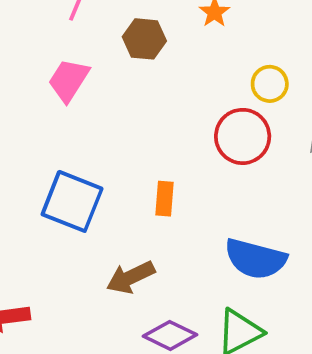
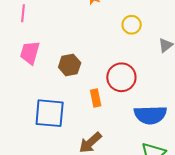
brown hexagon: (144, 39) -> (70, 65), moved
red circle: (243, 136) -> (121, 77), moved

